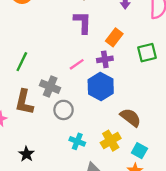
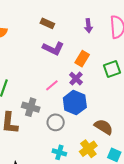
purple L-shape: (83, 22) -> (53, 48), turned 120
purple cross: (105, 59) -> (76, 79), turned -32
gray circle: (64, 110) -> (56, 122), moved

